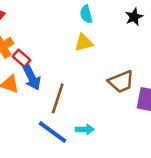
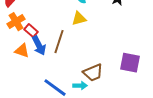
brown trapezoid: (121, 82) -> (93, 73), moved
brown line: (58, 98) -> (59, 42), moved

